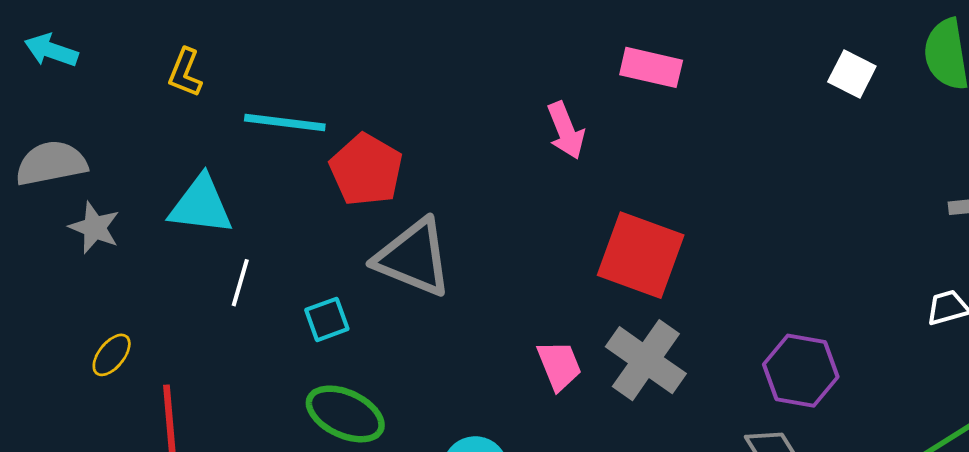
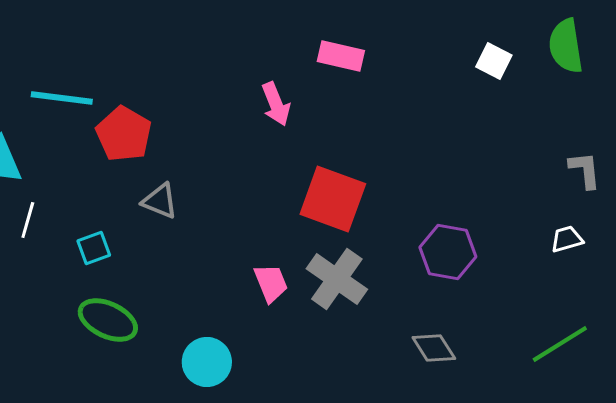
gray triangle: (413, 258) -> (160, 201), size x0.6
purple hexagon: (801, 371) -> (448, 252), moved

